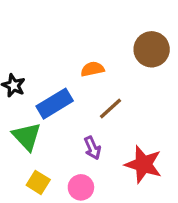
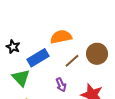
brown circle: (152, 49) -> (97, 54), moved
orange semicircle: (92, 69) -> (61, 37), size x1.5

